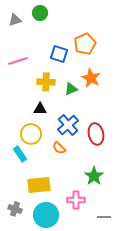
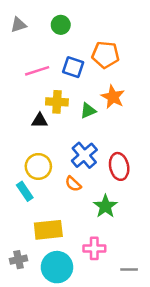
green circle: (40, 13) -> (61, 25), moved
orange pentagon: (85, 44) -> (105, 55), turned 30
pink line: (18, 61) -> (37, 71), moved
black triangle: (40, 109) -> (40, 121), moved
green star: (94, 176) -> (105, 206), moved
gray cross: (15, 209) -> (18, 260), turned -32

